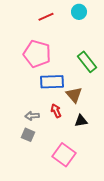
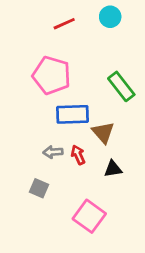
gray arrow: (32, 116) -> (53, 152), moved

